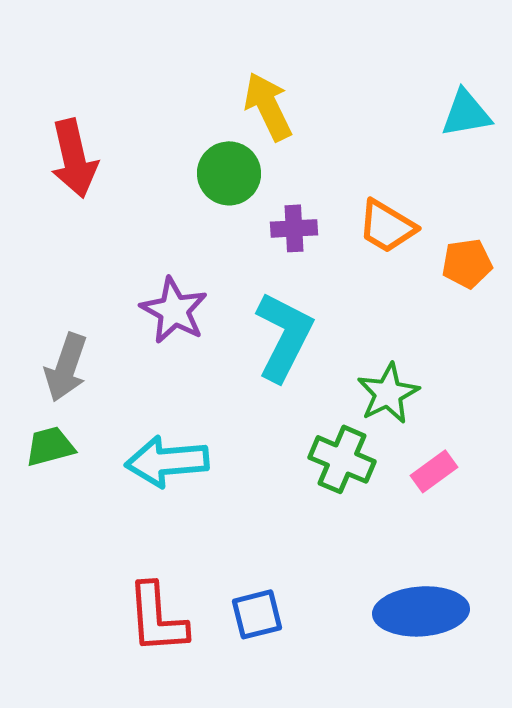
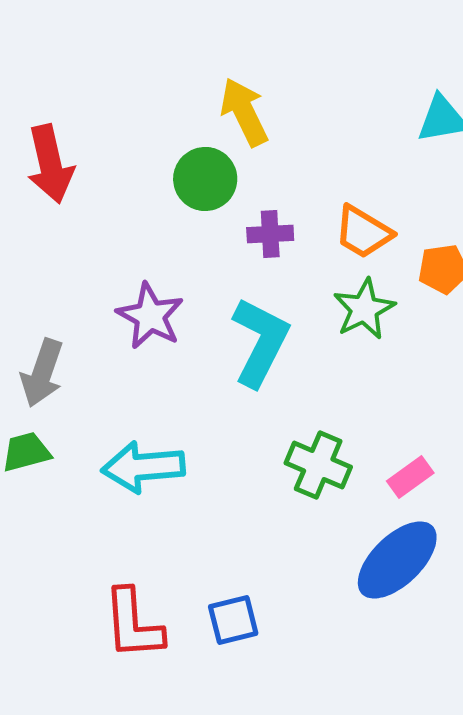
green star: (388, 393) -> (364, 309), moved
blue ellipse: (421, 611) -> (397, 560), moved, turned -40

